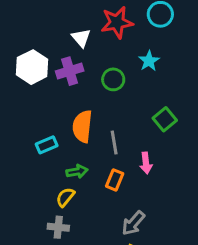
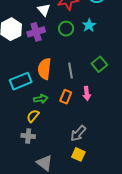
green circle: (113, 79) -> (66, 29), moved
gray line: (114, 142) -> (70, 71), moved
cyan rectangle: (47, 145) -> (21, 81), size x1.5
orange rectangle: (115, 180) -> (66, 97), moved

